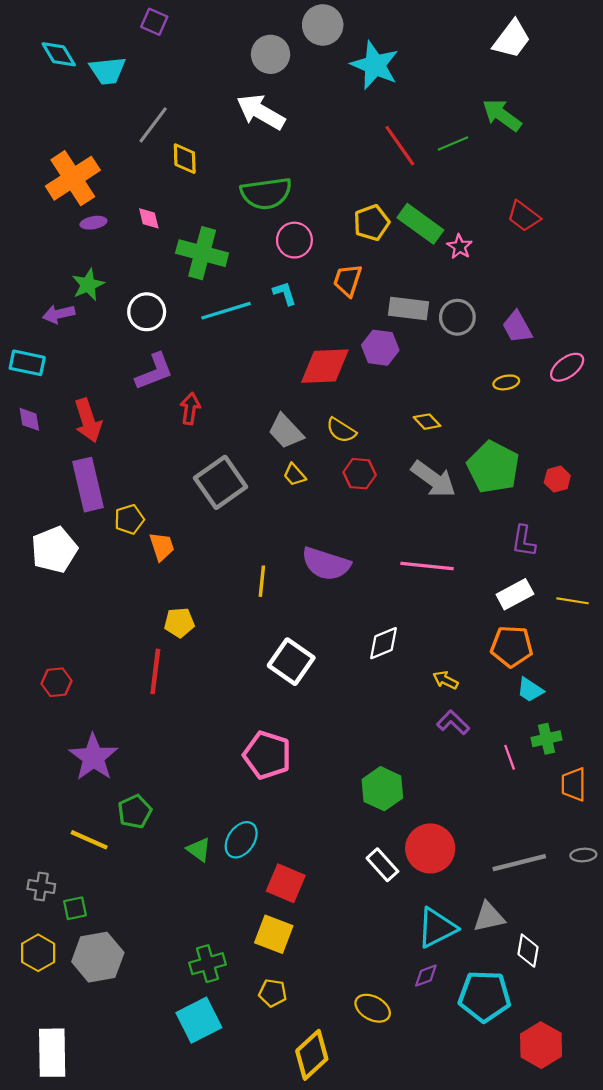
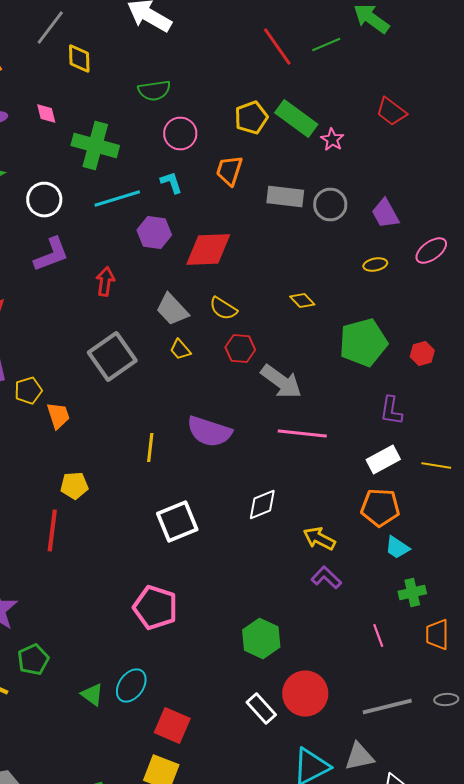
green semicircle: (266, 193) -> (154, 90), size x0.7
purple hexagon: (380, 348) -> (154, 232), moved
red arrow: (190, 408) -> (105, 282), moved
green pentagon: (493, 467) -> (363, 342), turned 30
gray arrow: (433, 479) -> (281, 382), moved
white square: (291, 662) -> (177, 522), turned 33
yellow arrow: (445, 680) -> (319, 538), size x1.4
pink line: (510, 757) -> (378, 636), moved

